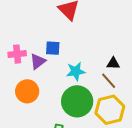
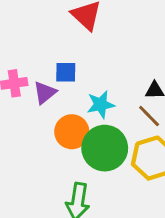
orange circle: (27, 91) -> (72, 132), moved

